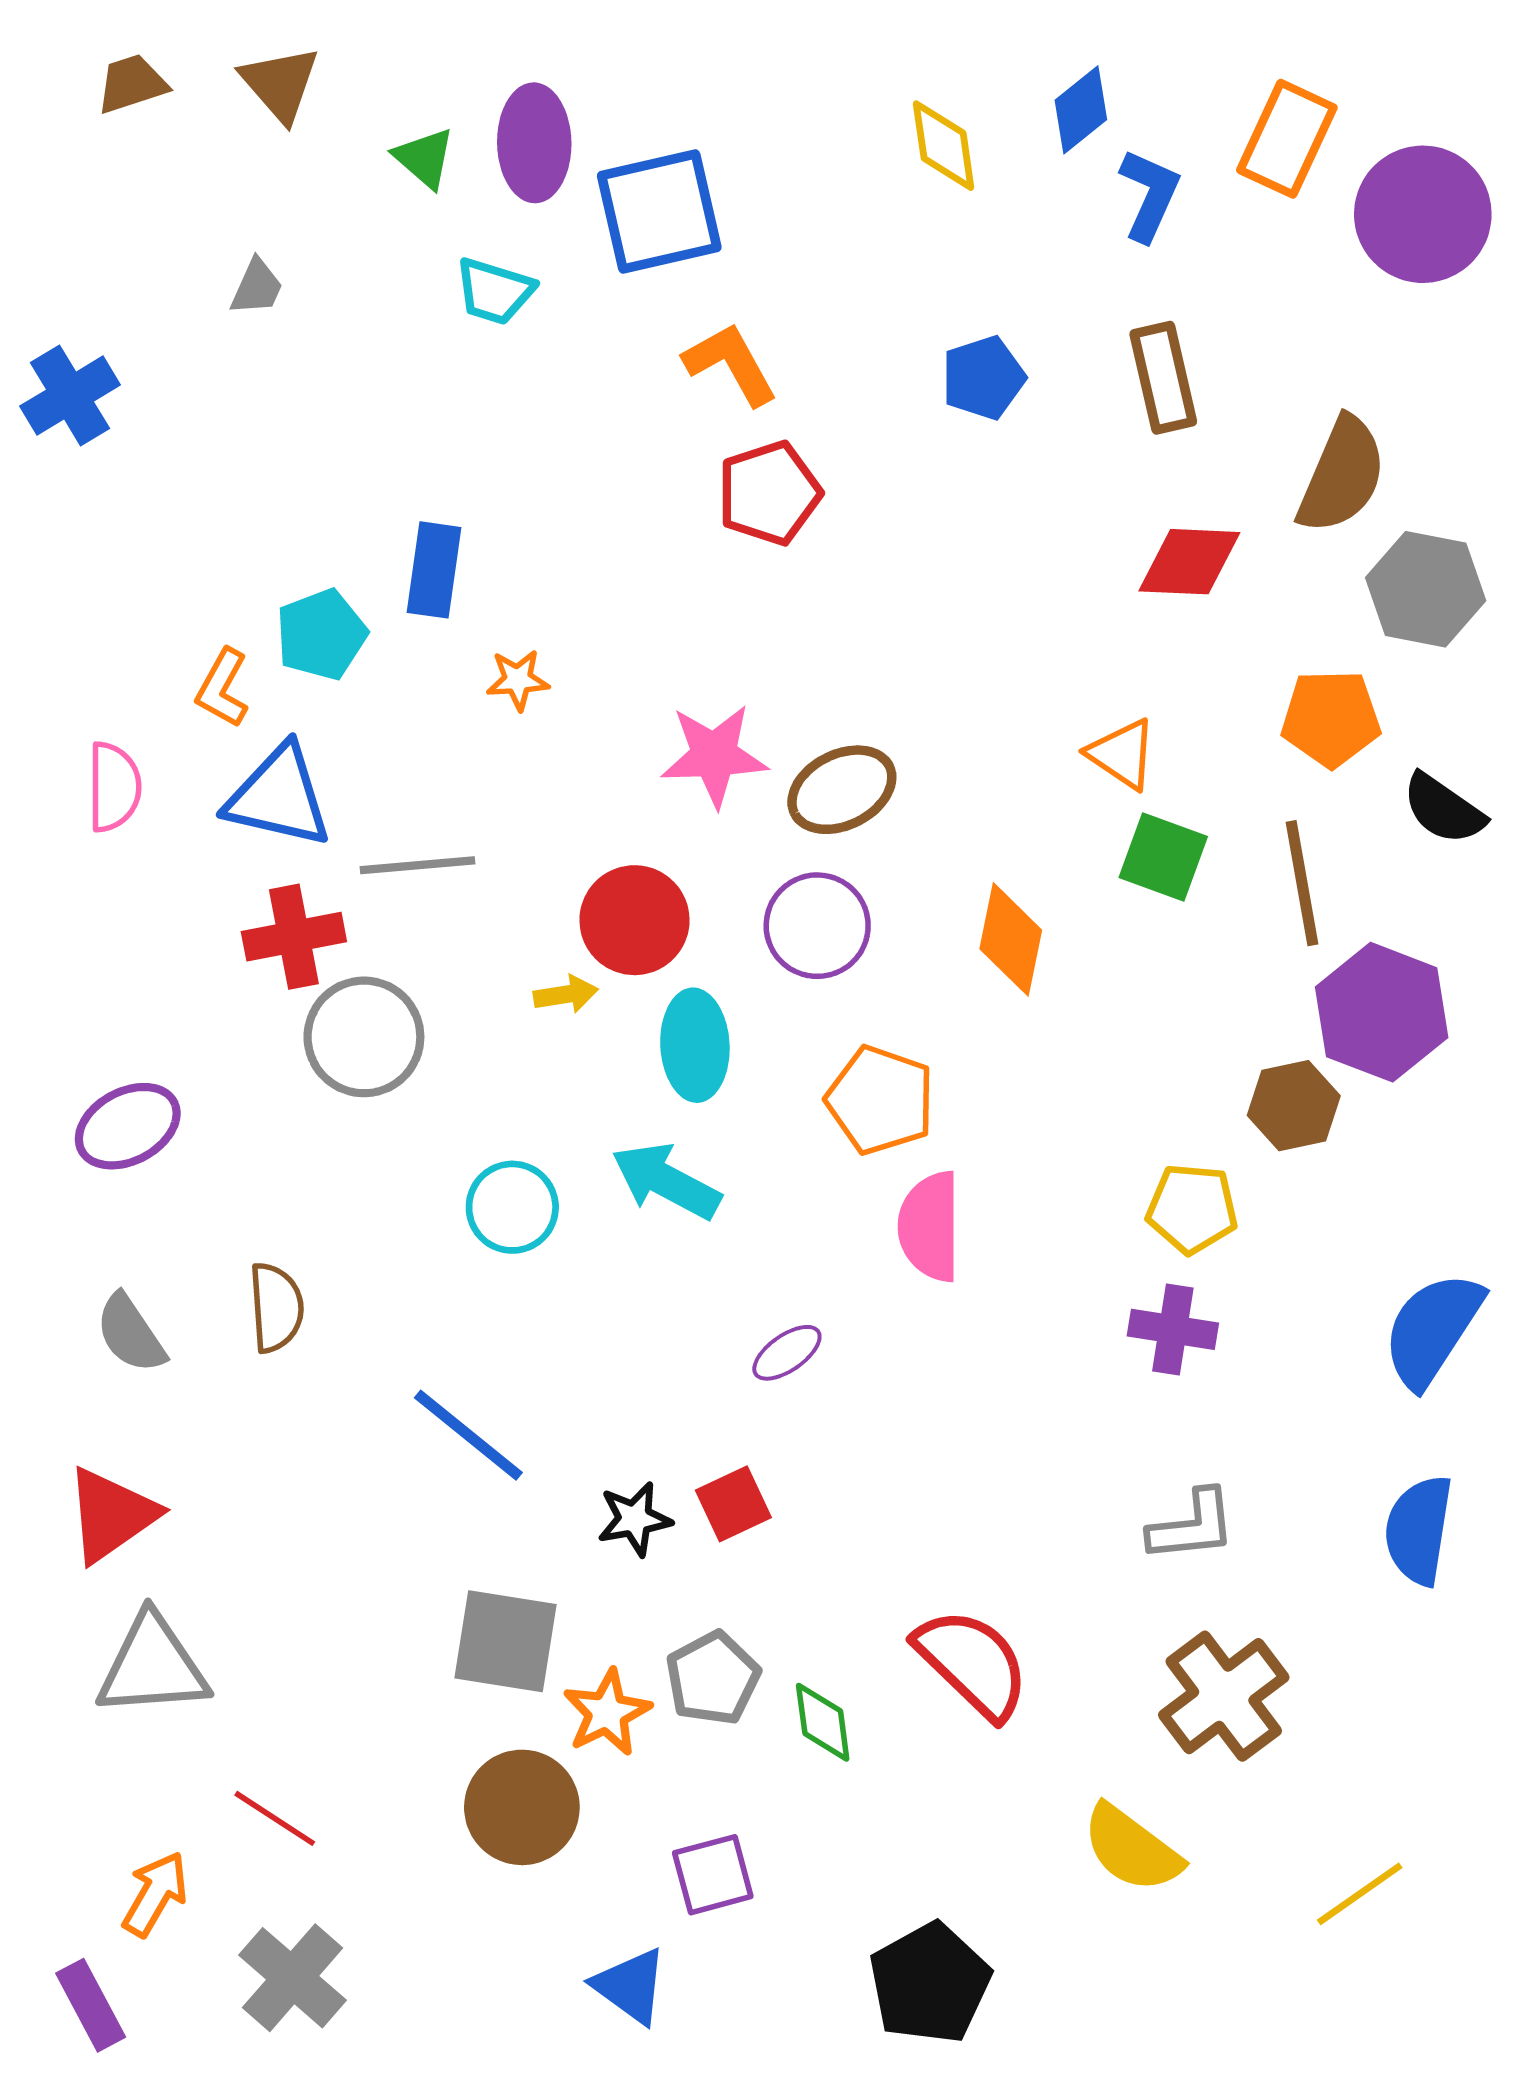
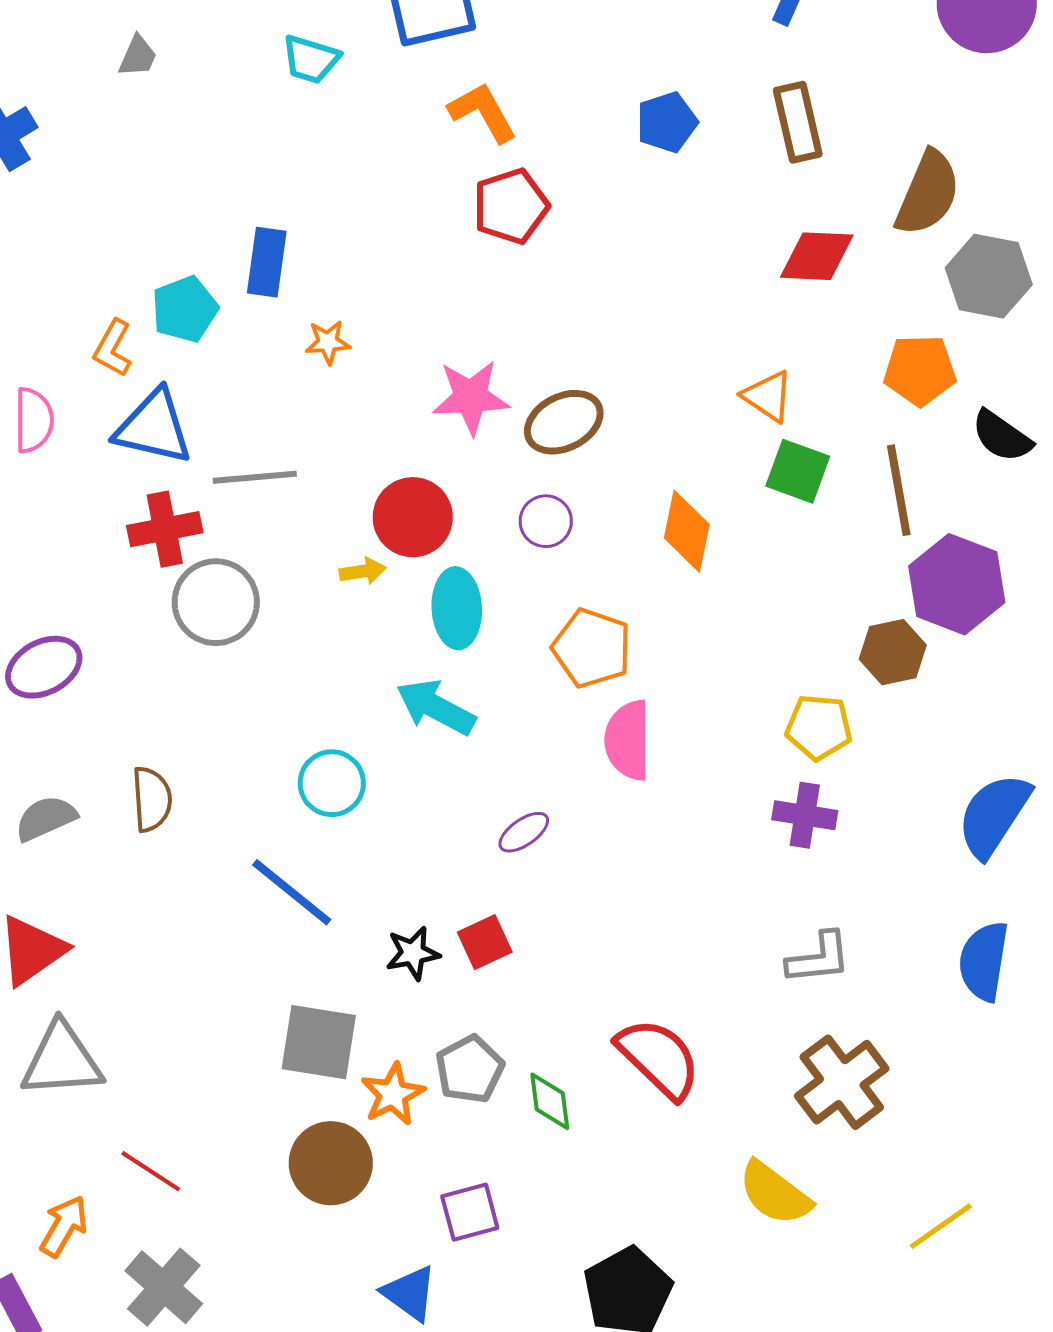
purple circle: (817, 926) -> (546, 521), size x0.7
cyan circle: (512, 1207) -> (332, 783), moved
gray semicircle: (130, 1334) -> (46, 818), turned 100

